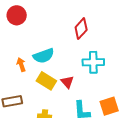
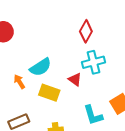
red diamond: (81, 29) -> (86, 31), moved
red triangle: (67, 82) -> (75, 79), moved

